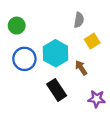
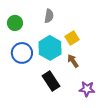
gray semicircle: (79, 20) -> (49, 16), moved
yellow square: (92, 41) -> (72, 38), moved

